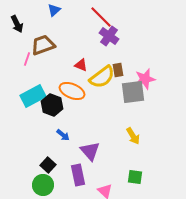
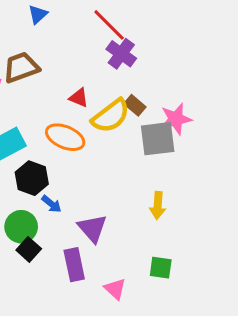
brown rectangle: (118, 70) -> (135, 105), turned -40
black hexagon: (52, 105) -> (32, 178), moved
yellow arrow: (133, 136) -> (158, 205), turned 36
green circle: (43, 185) -> (21, 227), moved

